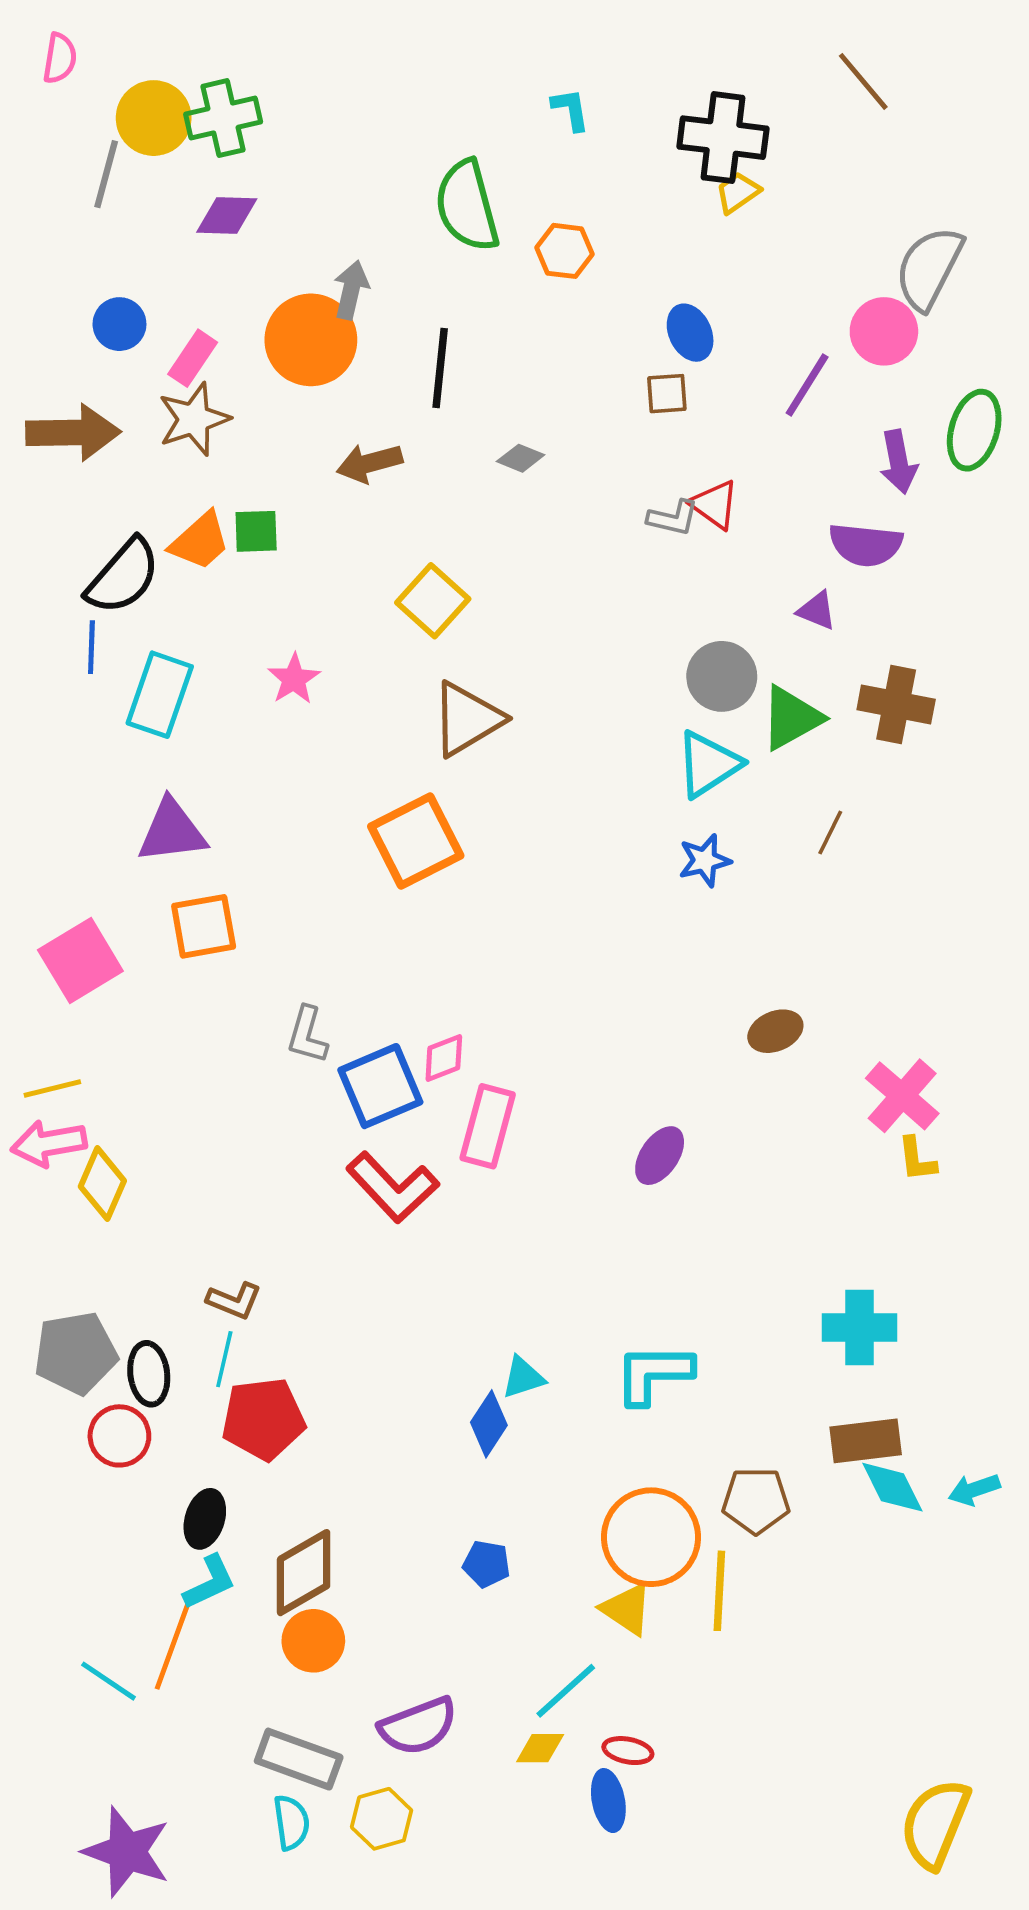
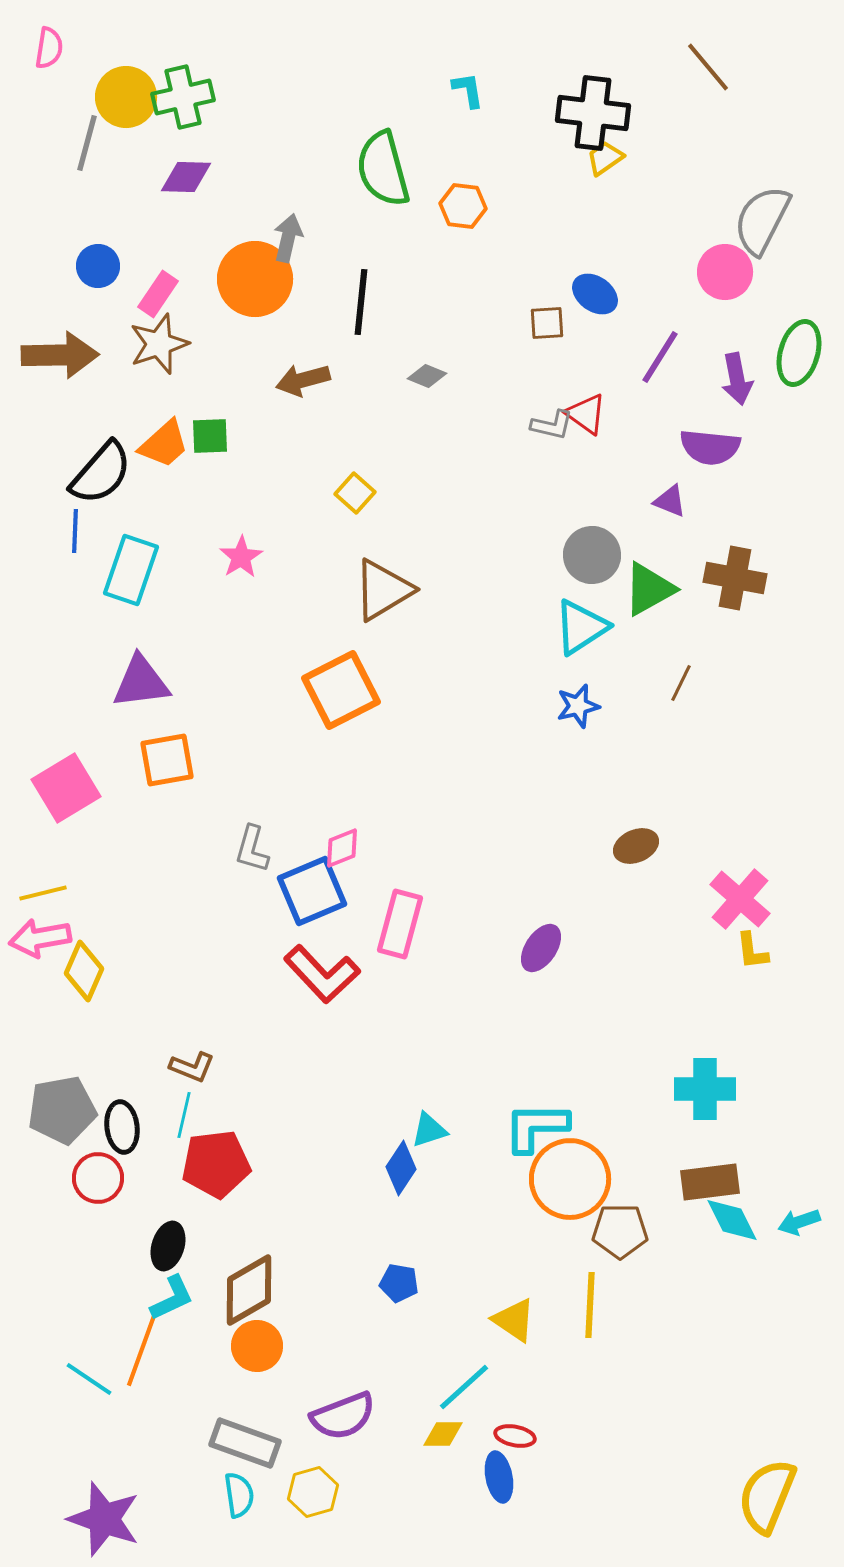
blue ellipse: (690, 333) -> (595, 294), moved, turned -30
purple line: (807, 385) -> (660, 357), moved
yellow square: (433, 601) -> (355, 493), size x0.7
pink diamond: (444, 1058) -> (342, 848), moved
orange circle: (651, 1537) -> (570, 1179), moved

